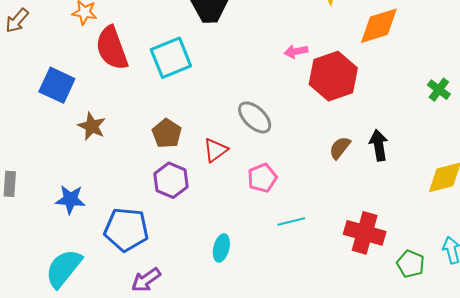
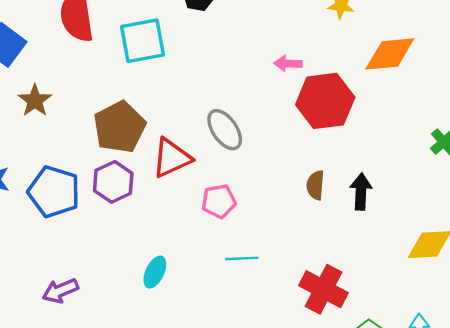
brown pentagon: (167, 133) -> (120, 127), size x1.5
brown semicircle: (340, 148) -> (315, 185), turned -45
red triangle: (215, 150) -> (172, 158), size x1.4
blue pentagon: (126, 229) -> (54, 192), moved

